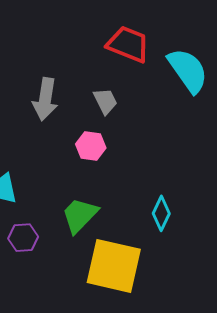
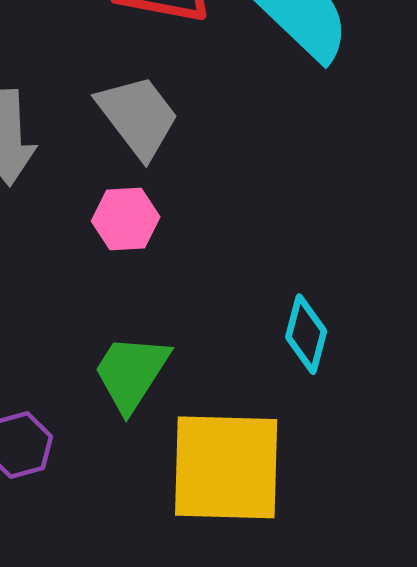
gray trapezoid: (105, 101) -> (138, 116), size x1.5

